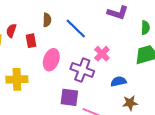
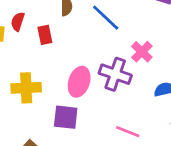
pink ellipse: (51, 60) -> (79, 82), moved
purple square: (69, 97) -> (66, 117), moved

